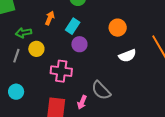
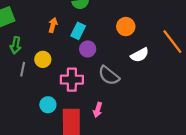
green arrow: (24, 33) -> (16, 45), moved, turned -63
gray semicircle: (101, 90) -> (109, 75), moved
cyan circle: (16, 92) -> (48, 105), moved

